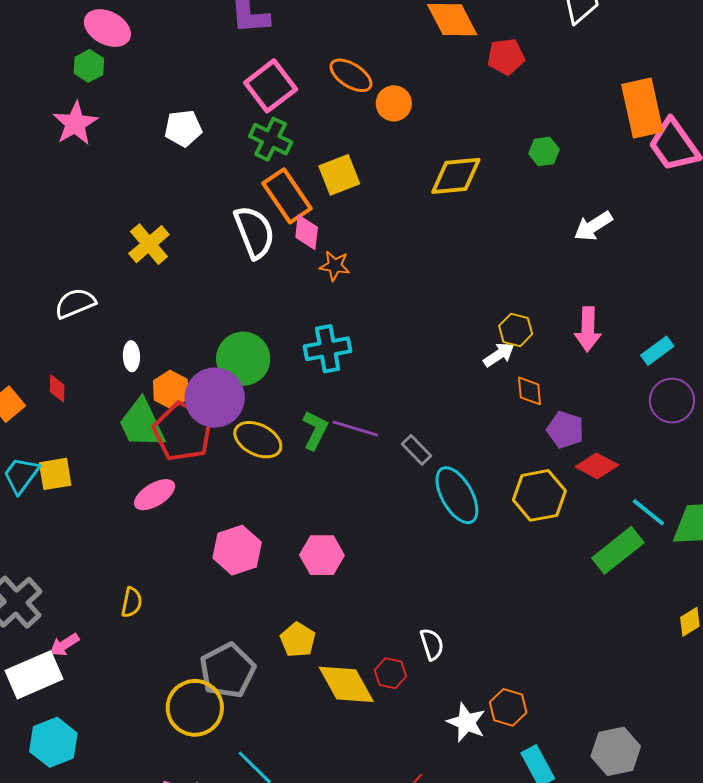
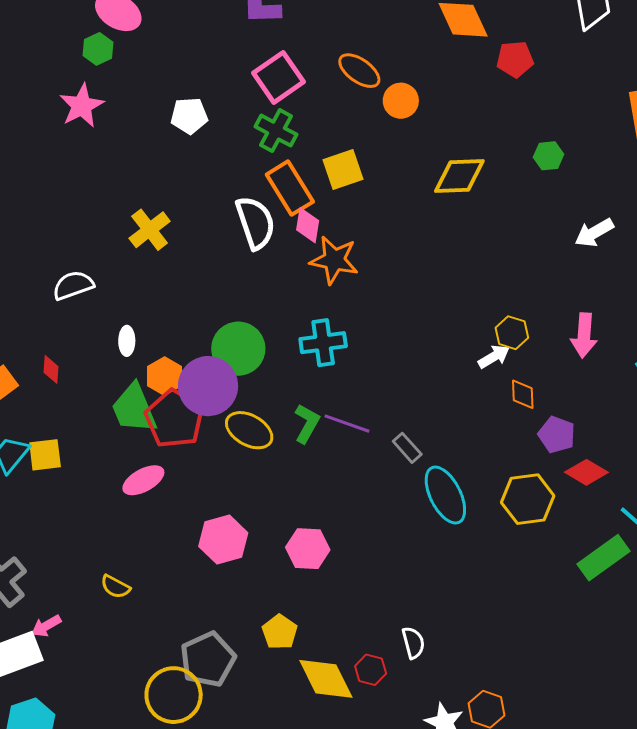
orange star: (335, 266) -> (334, 260), size x1.6
yellow semicircle: (132, 602) -> (115, 587), turned 104

